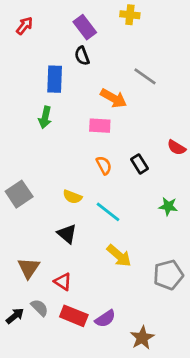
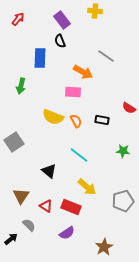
green arrow: (45, 117) -> (21, 86), moved
black rectangle: (139, 164) -> (102, 120), turned -48
yellow semicircle: (72, 197) -> (53, 117), moved, size x1.5
black arrow: (15, 316) -> (11, 239), moved
red rectangle: (74, 316) -> (71, 207), moved
purple semicircle: (105, 319) -> (67, 233), moved

